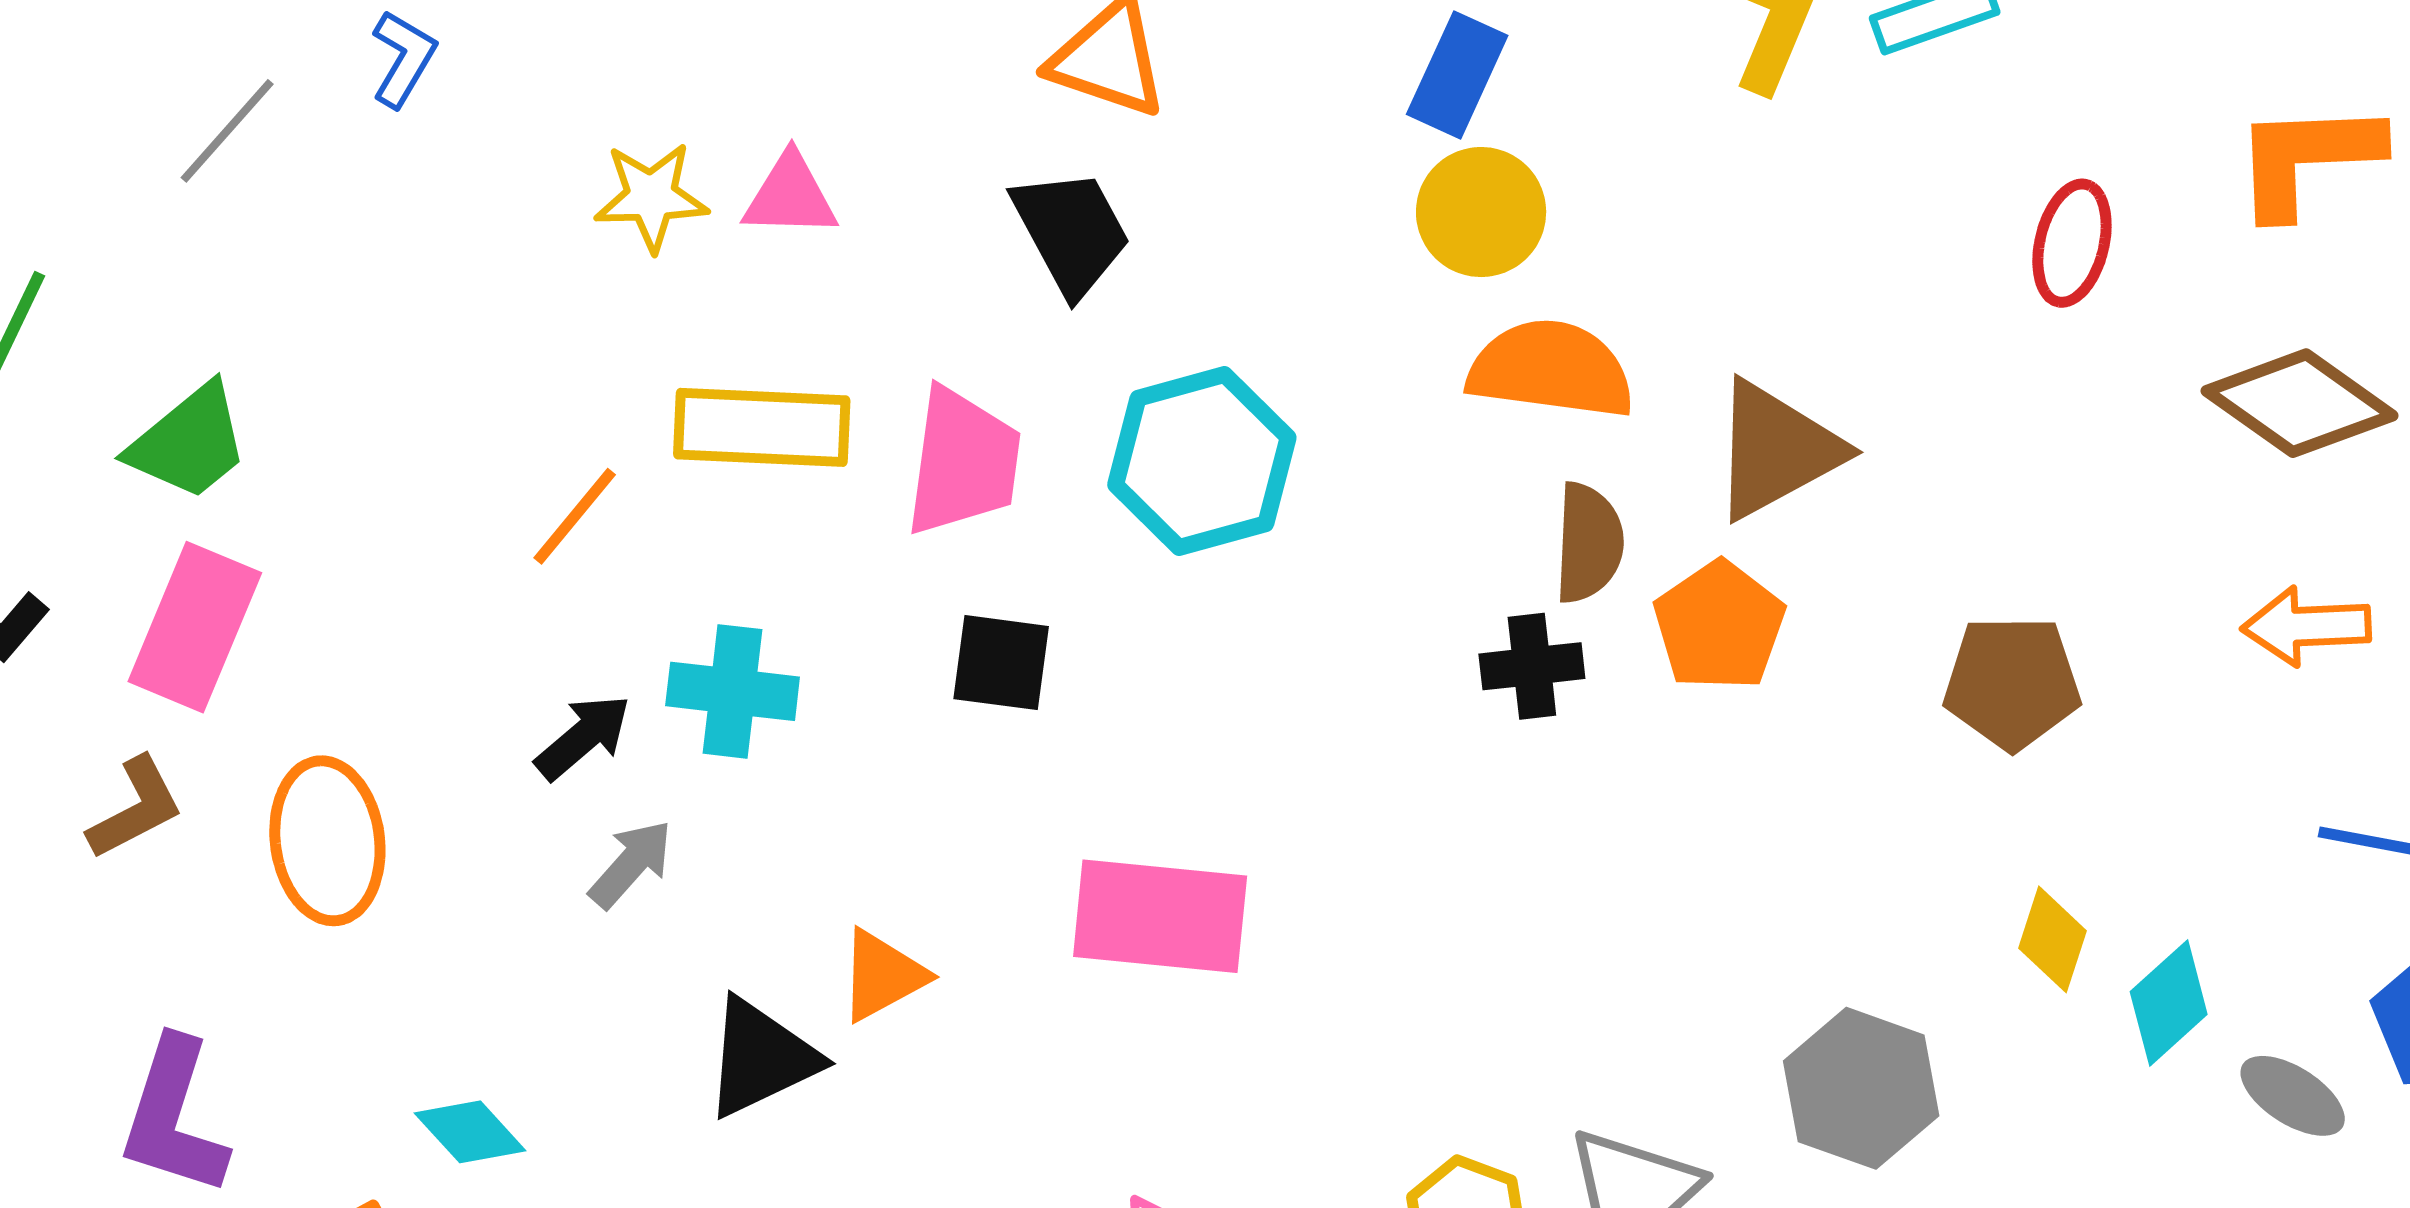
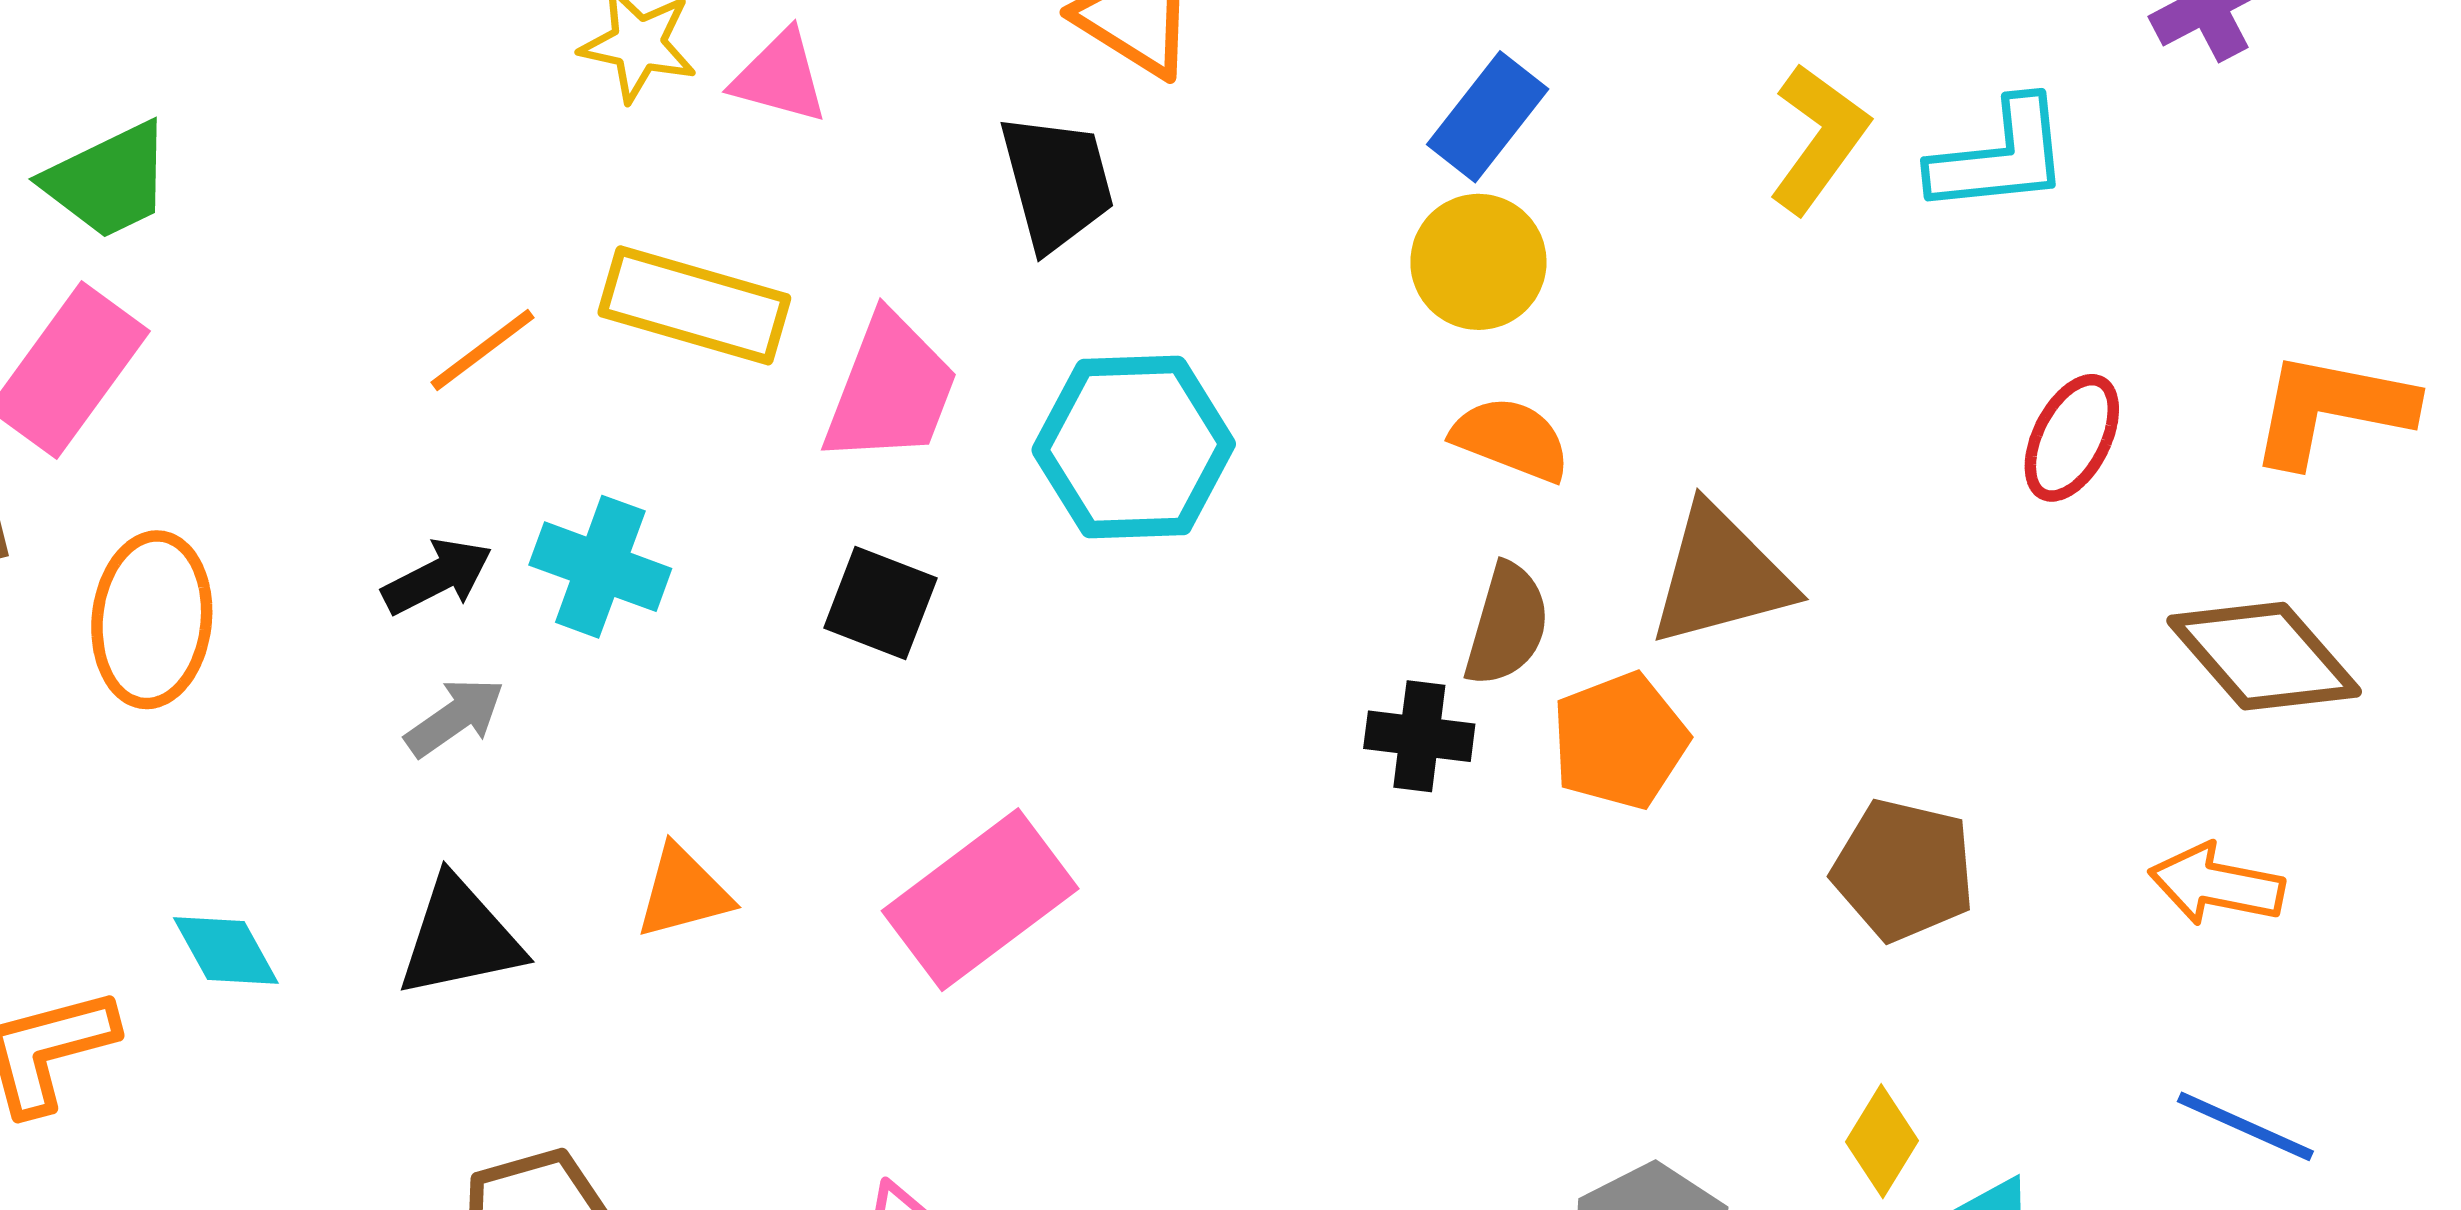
orange semicircle: (1551, 369) -> (1511, 439), size x0.7
pink rectangle: (1160, 916) -> (980, 900), turned -56
black triangle: (761, 1058) -> (460, 938), moved

